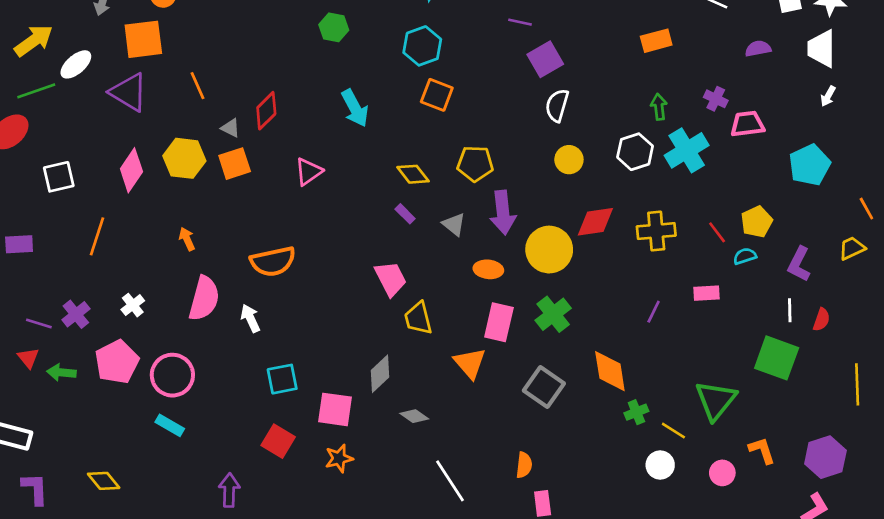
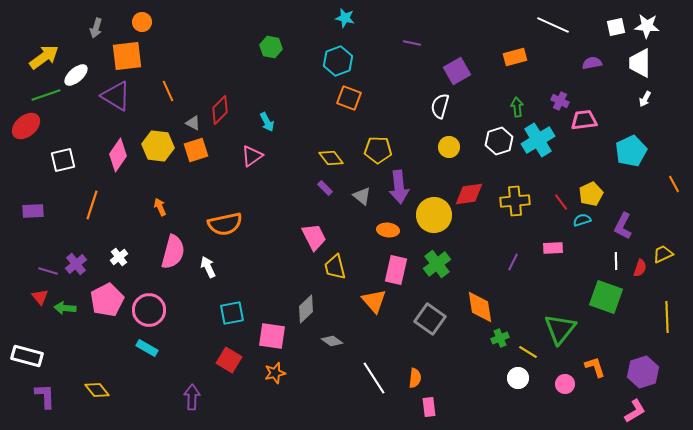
purple square: (545, 59) -> (457, 71), moved
cyan arrow: (355, 108) -> (267, 122), moved, size x0.7
yellow trapezoid: (852, 248) -> (663, 254), moved
white line: (450, 481) -> (374, 378), moved

